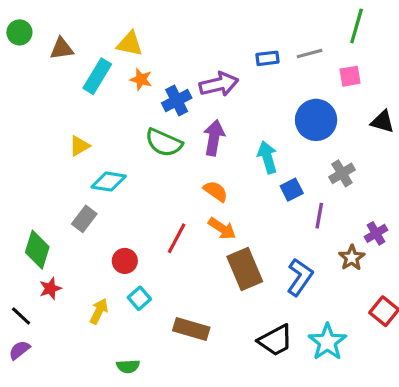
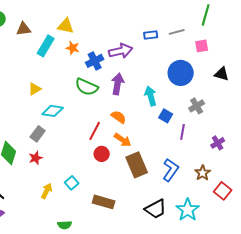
blue square: (292, 190) -> (166, 116), turned -32
red line: (177, 238) -> (95, 131), moved
brown star: (352, 258) -> (203, 173), moved
red circle: (125, 261) -> (102, 154), moved
red star: (50, 288) -> (36, 158), moved

